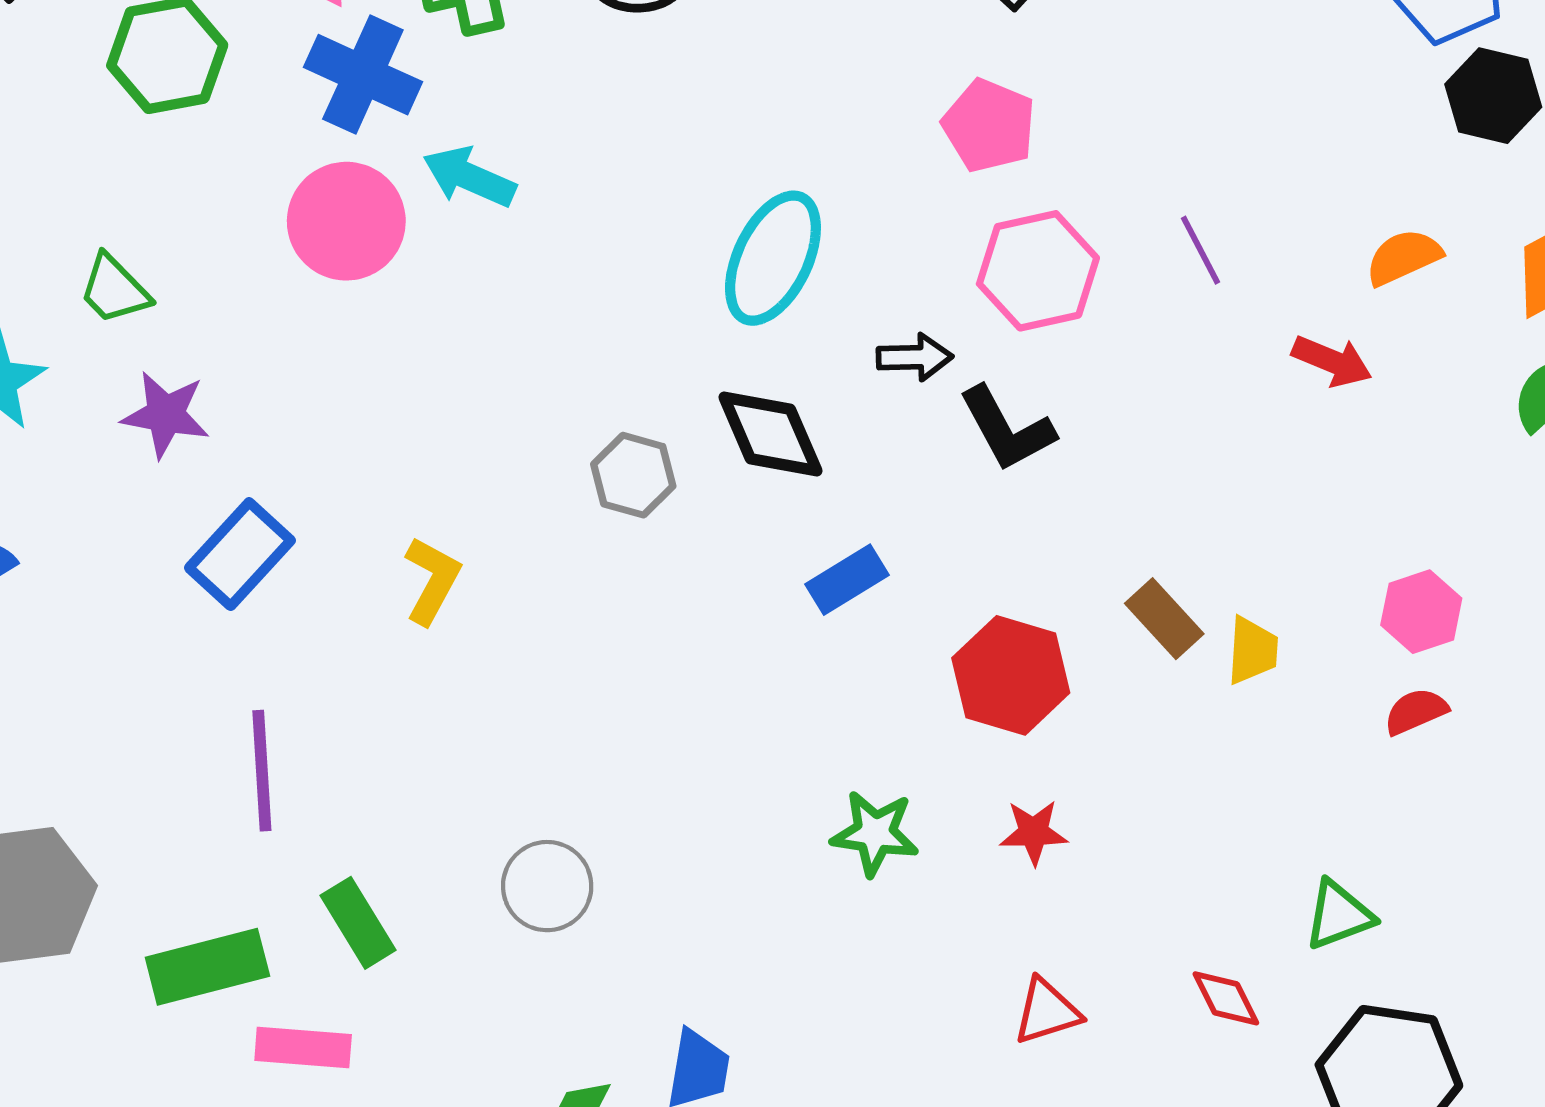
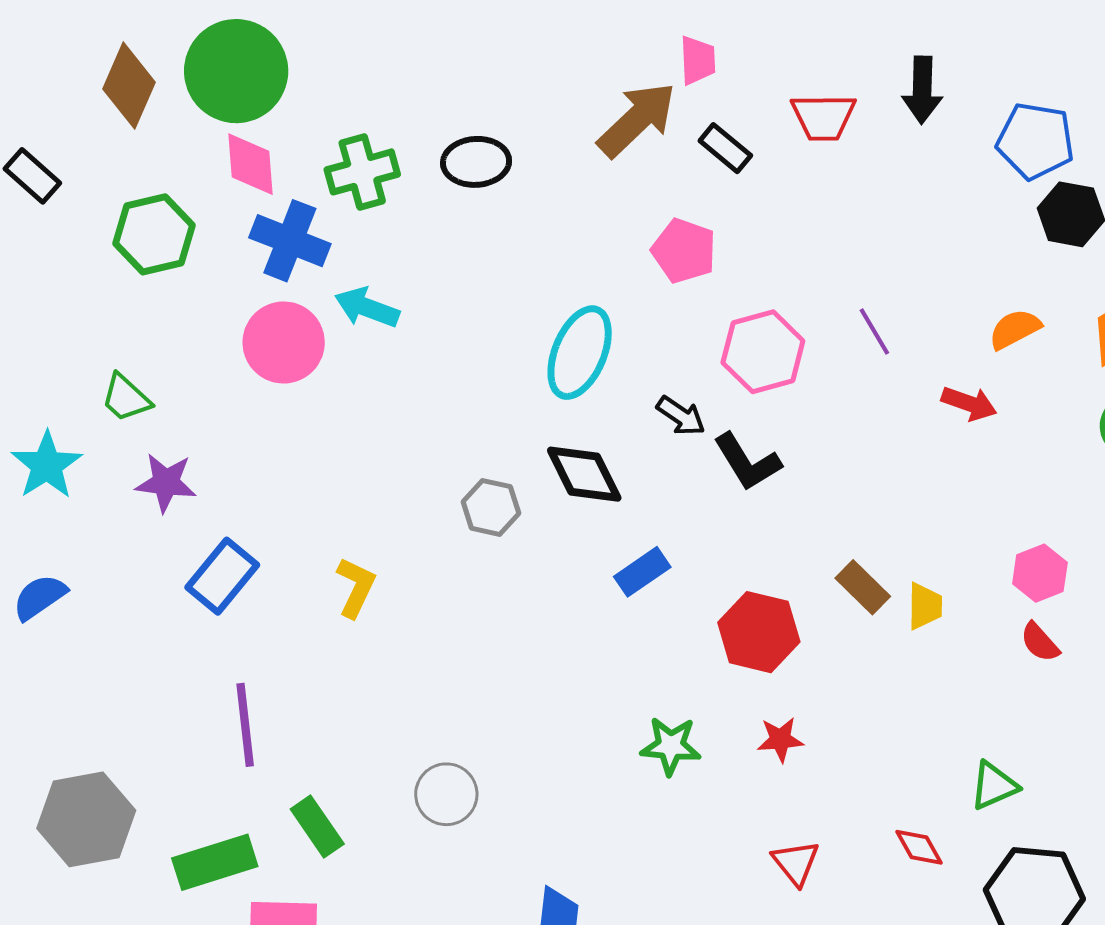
pink pentagon: (989, 126) -> (684, 251), moved
black arrow: (915, 357) -> (681, 416), turned 39
red semicircle: (1416, 711) -> (1040, 642), turned -105
red triangle: (1047, 1011) -> (796, 863), turned -48

